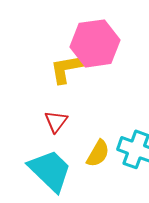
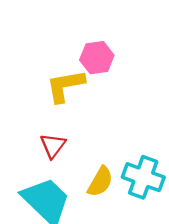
pink hexagon: (95, 43) -> (97, 58), size x0.6

